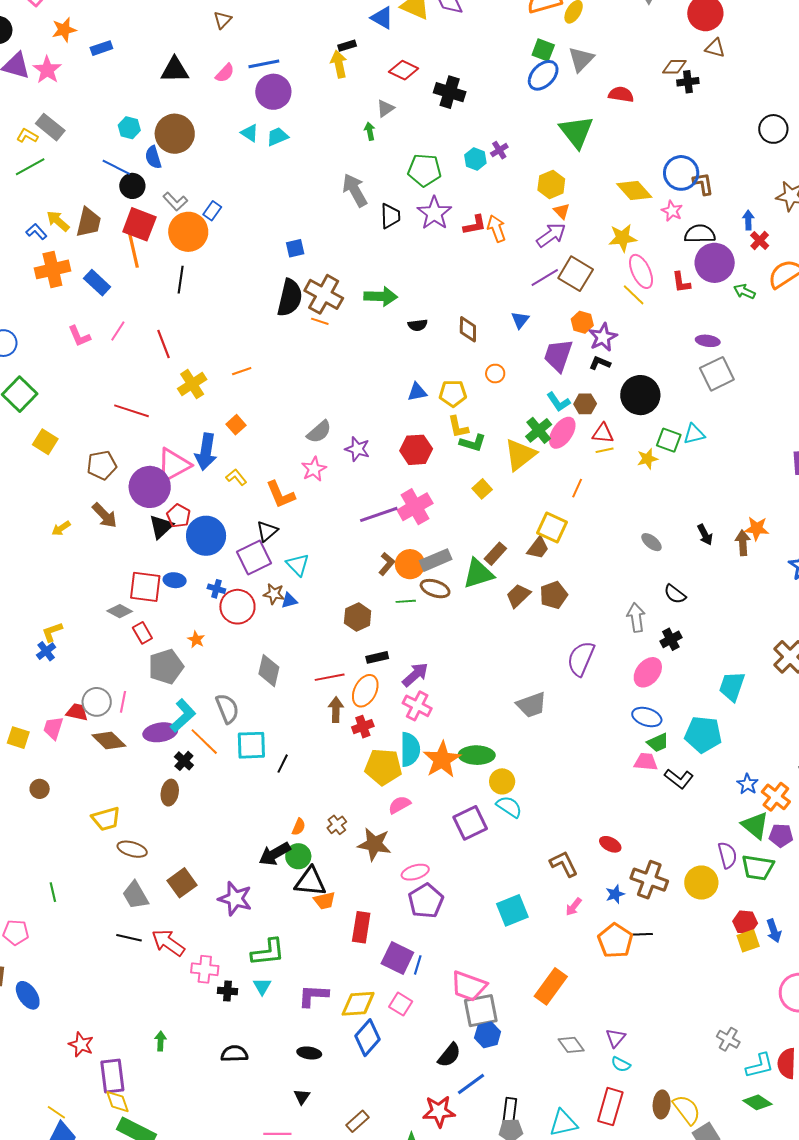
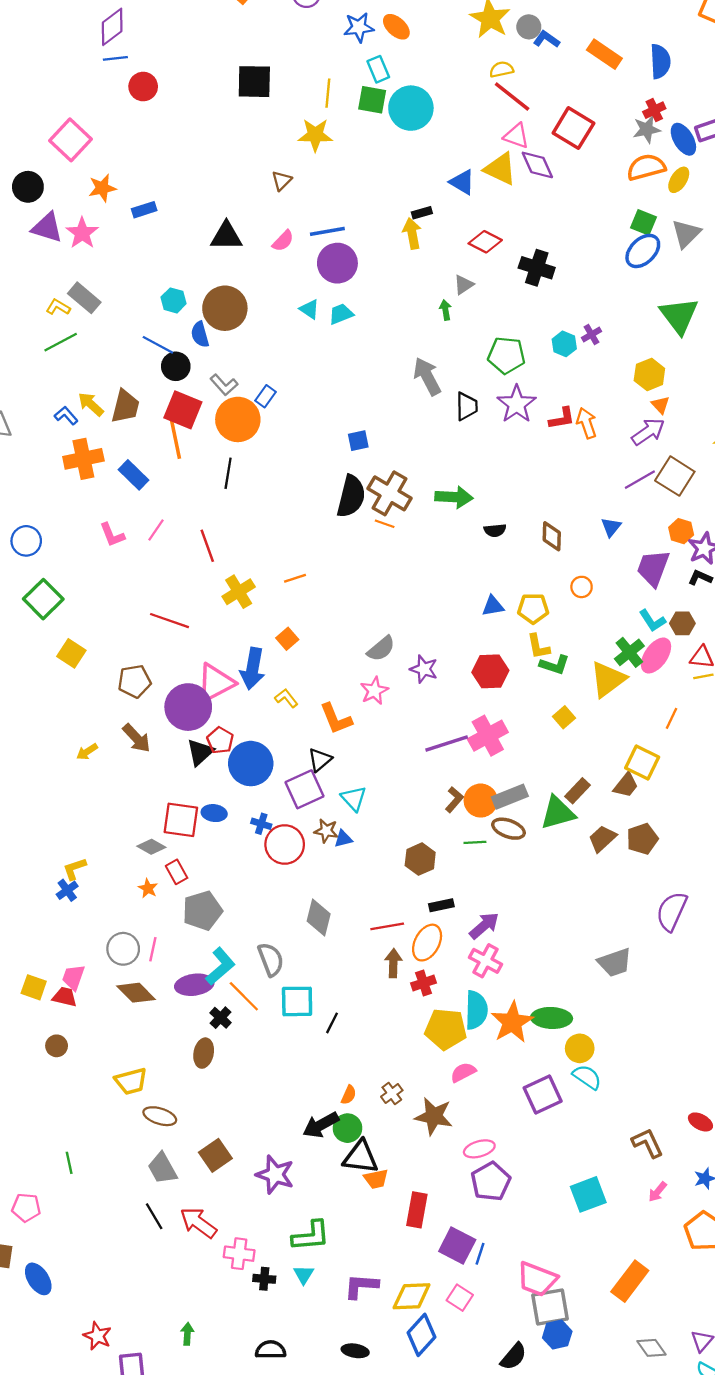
orange star: (196, 640) -> (148, 888), moved
red trapezoid: (77, 712) -> (65, 997), moved
black line: (129, 938) -> (154, 1216), turned 45

